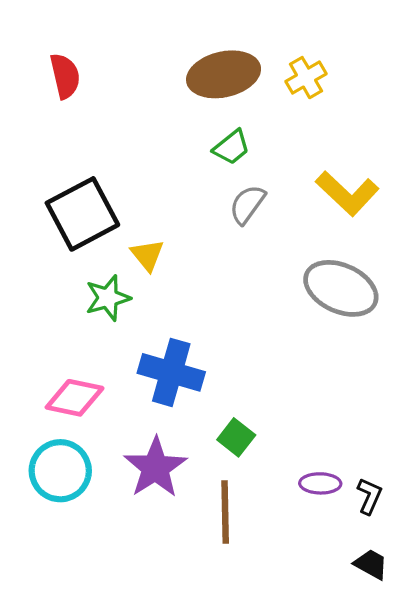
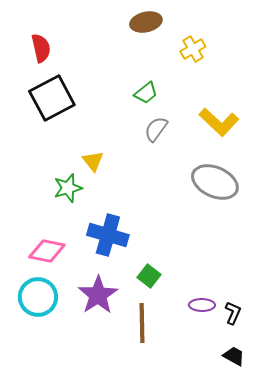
brown ellipse: (224, 74) -> (146, 22), moved, size x0.7
black square: (82, 214) -> (52, 98), moved

